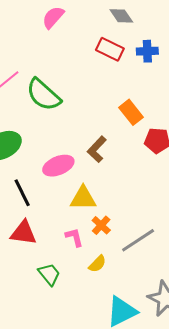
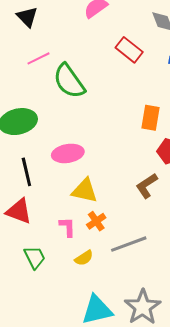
red rectangle: (110, 49) -> (129, 50), moved
orange rectangle: (131, 112) -> (150, 118), turned 35
brown L-shape: (97, 149) -> (147, 186), moved

